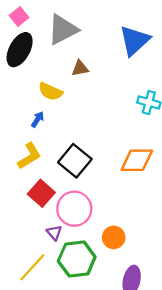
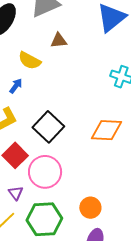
purple triangle: (54, 233) -> (16, 193), moved
orange circle: (114, 237) -> (90, 208), moved

